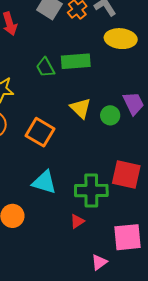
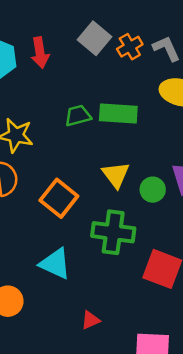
green trapezoid: (45, 67) -> (78, 116), turned 95
green cross: (91, 191) -> (113, 232), moved

